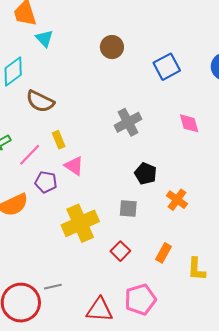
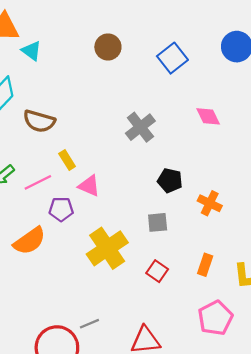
pink line: (30, 155) -> (38, 182), turned 30
pink pentagon: (140, 299) -> (215, 318), moved

